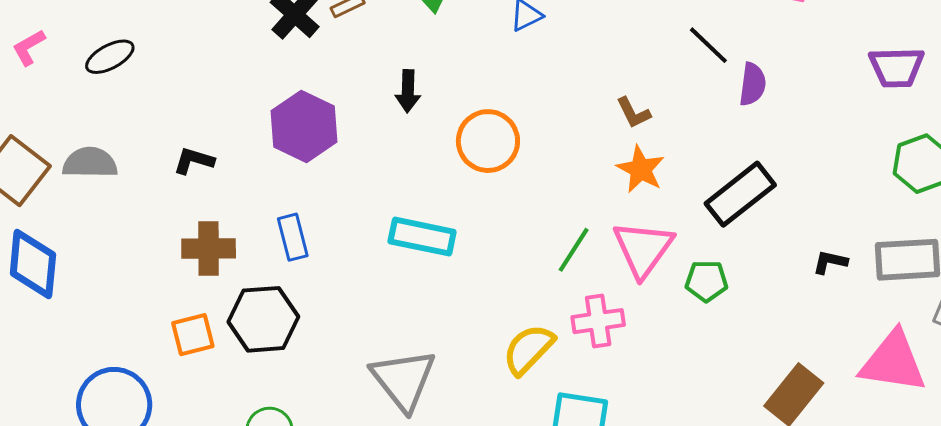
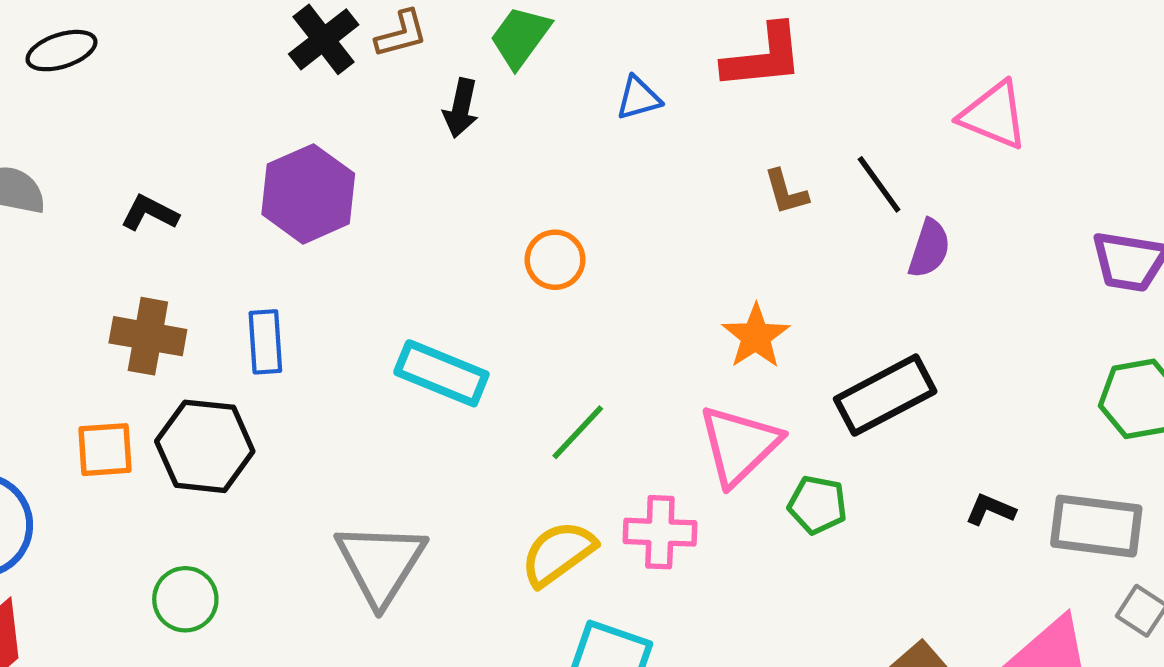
black arrow: (408, 91) -> (461, 108), moved
brown L-shape: (633, 113) -> (786, 192), moved
orange circle: (488, 141) -> (555, 260), size x0.7
green line: (574, 250) -> (578, 432), moved

